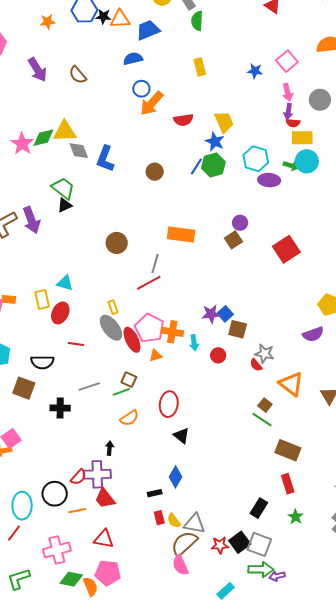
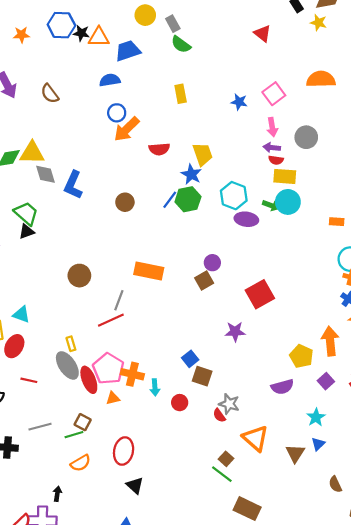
green semicircle: (197, 21) -> (181, 44), turned -60
purple arrow: (288, 111) -> (272, 148), turned 84
purple star: (211, 314) -> (235, 332), moved

